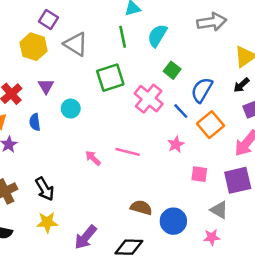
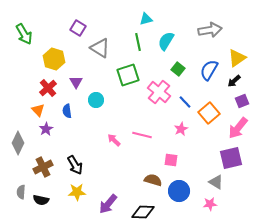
yellow hexagon: (34, 47) -> (54, 59), moved
blue semicircle: (202, 90) -> (209, 70), moved
pink square: (199, 174) -> (171, 160), moved

